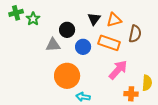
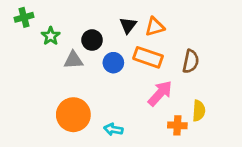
green star: (33, 19) -> (51, 36), moved
brown semicircle: (135, 34) -> (191, 61), moved
orange circle: (67, 76) -> (73, 115), moved

